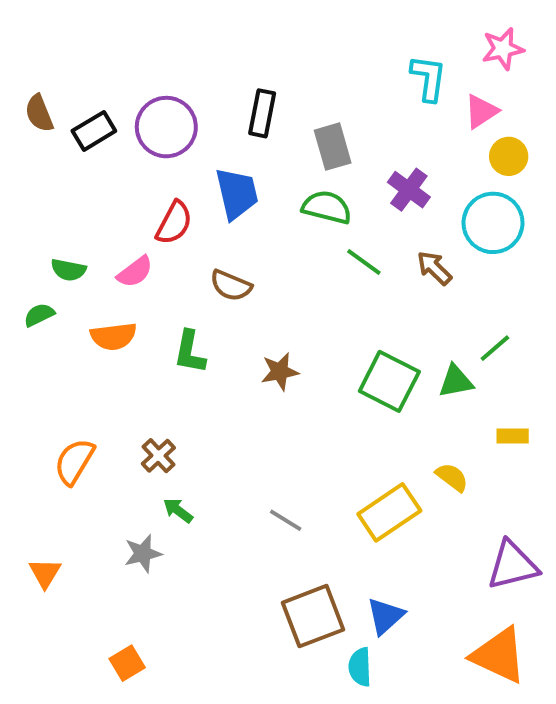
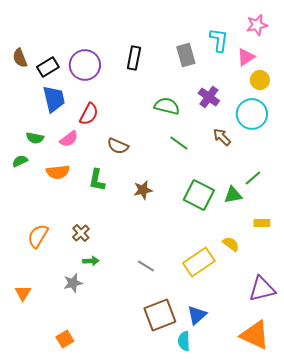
gray rectangle: (333, 147) -> (186, 55), moved
blue trapezoid: (237, 194) -> (54, 99), moved
green line: (364, 262) -> (179, 143), moved
green arrow: (178, 510) -> (91, 261), turned 140

